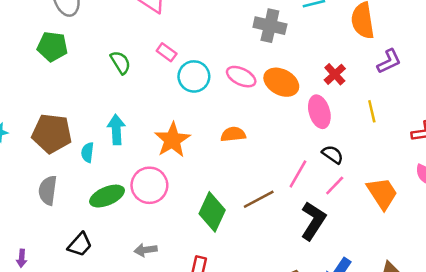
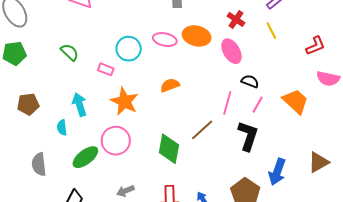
pink rectangle: (167, 52) -> (106, 69), moved
yellow line: (372, 111) -> (271, 31), moved
brown pentagon: (52, 133) -> (28, 104), moved, size x0.7

